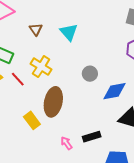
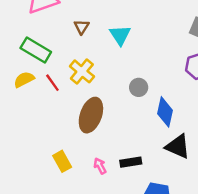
blue diamond: (115, 91) -> (165, 112), turned -75
yellow rectangle: (32, 120) -> (62, 161), moved

